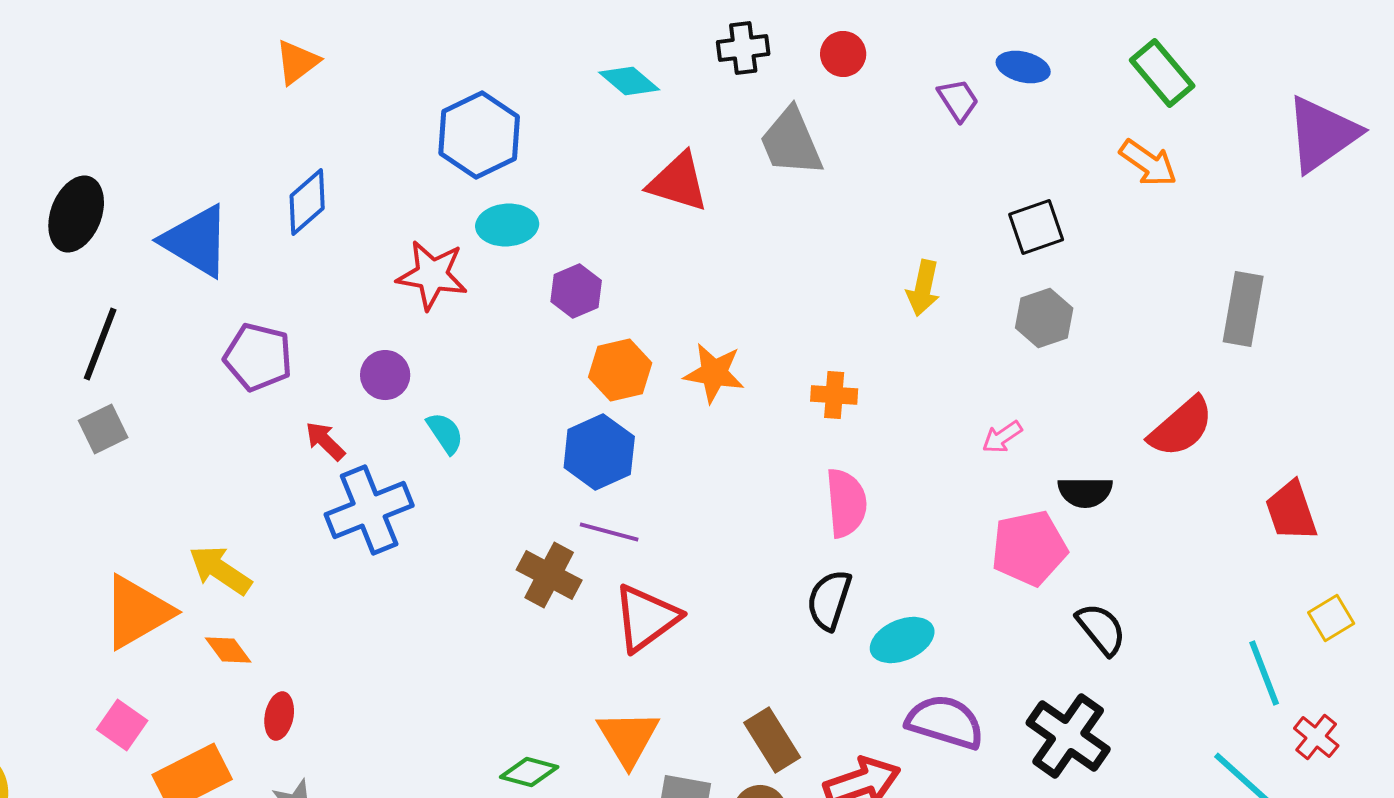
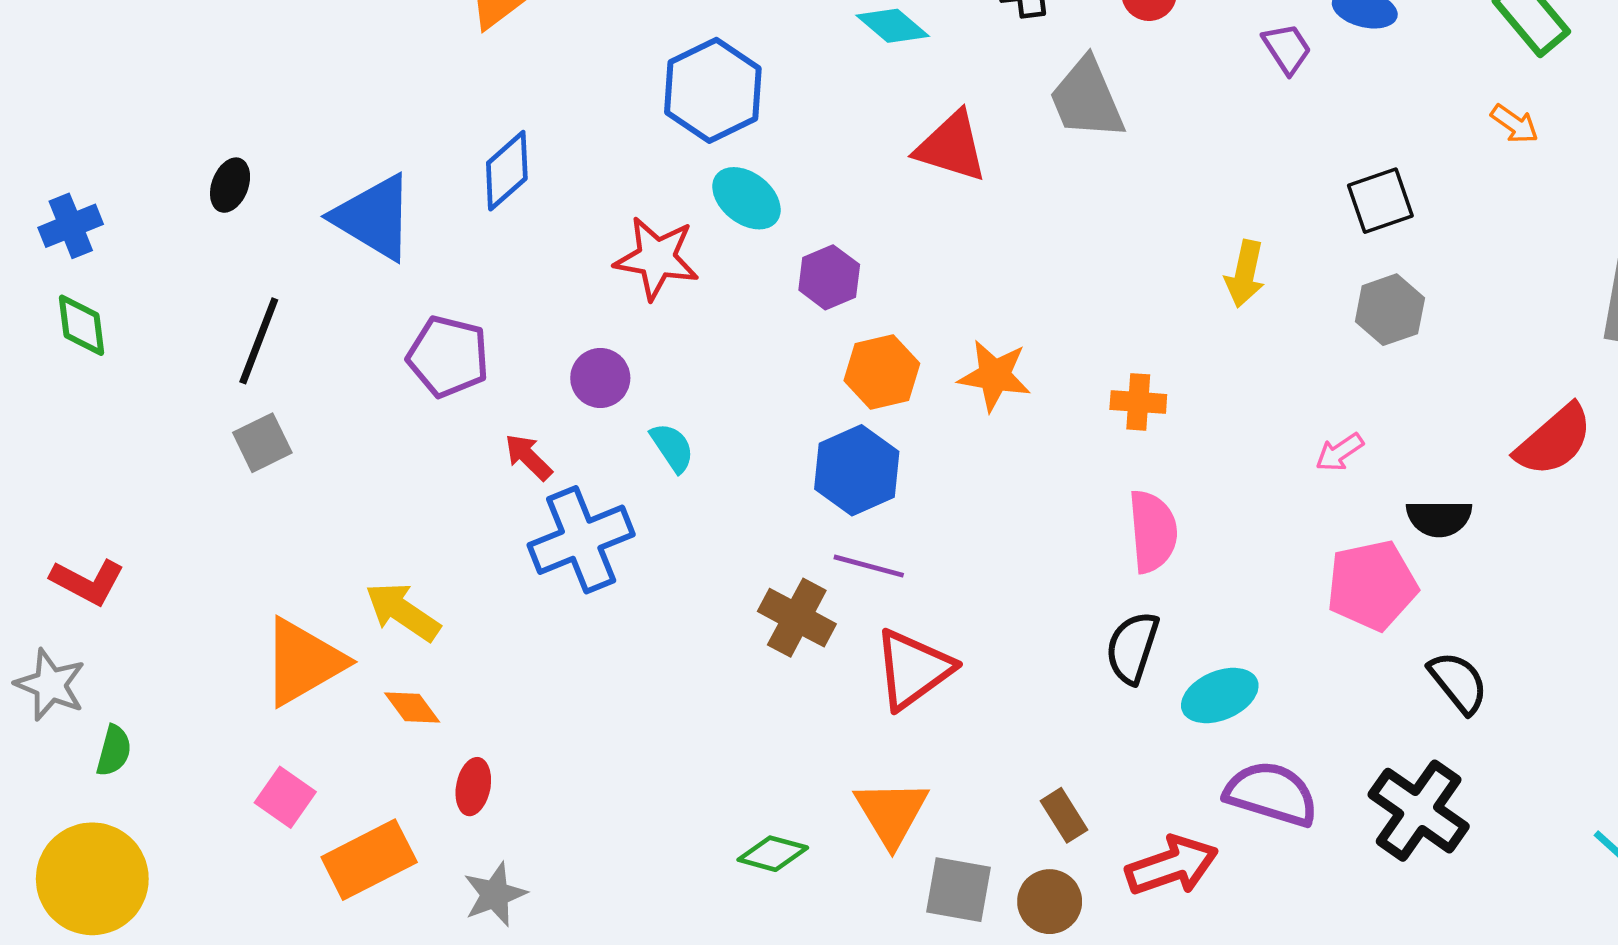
orange arrow: (1148, 163) -> (1515, 124), size x0.7
black ellipse: (76, 214) -> (230, 185), size x0.6
cyan ellipse: (507, 225) -> (746, 198), turned 42
brown rectangle: (772, 740) -> (1064, 815), size x0.7

